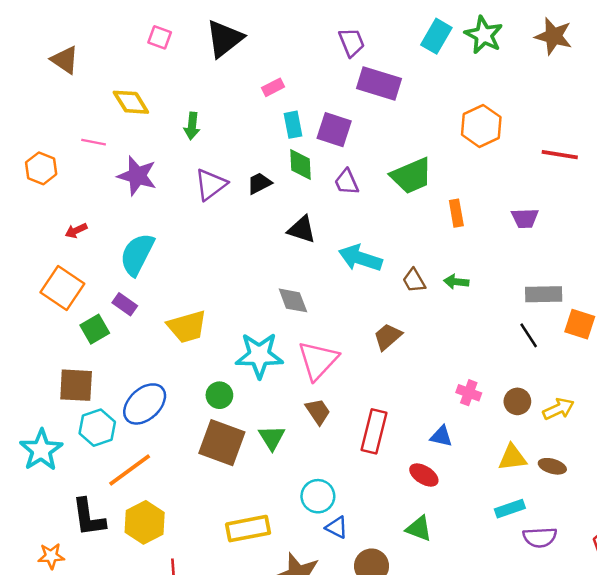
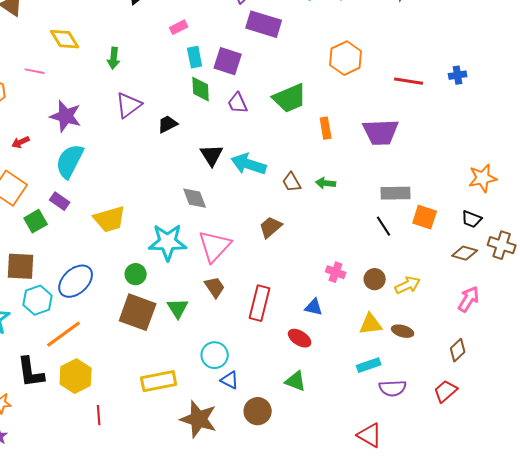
purple star: (137, 176) -> (66, 116), moved
black trapezoid: (259, 183) -> (168, 124), moved
purple trapezoid: (525, 218) -> (381, 132), size x1.6
black triangle: (302, 229) -> (212, 155), moved, turned 40

